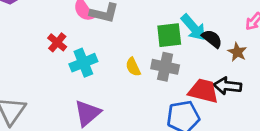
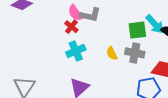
red cross: (57, 42) -> (71, 27), moved

